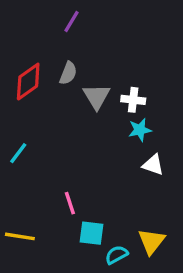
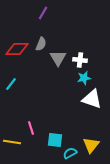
red diamond: (28, 82) -> (17, 49), turned 35
cyan line: (18, 153) -> (11, 84), moved
white triangle: (153, 165) -> (92, 99), size x1.5
pink line: (70, 203) -> (31, 128), moved

